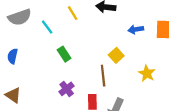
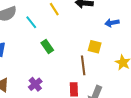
yellow square: (116, 55) -> (95, 47), turned -32
purple cross: (67, 89) -> (35, 84), moved

